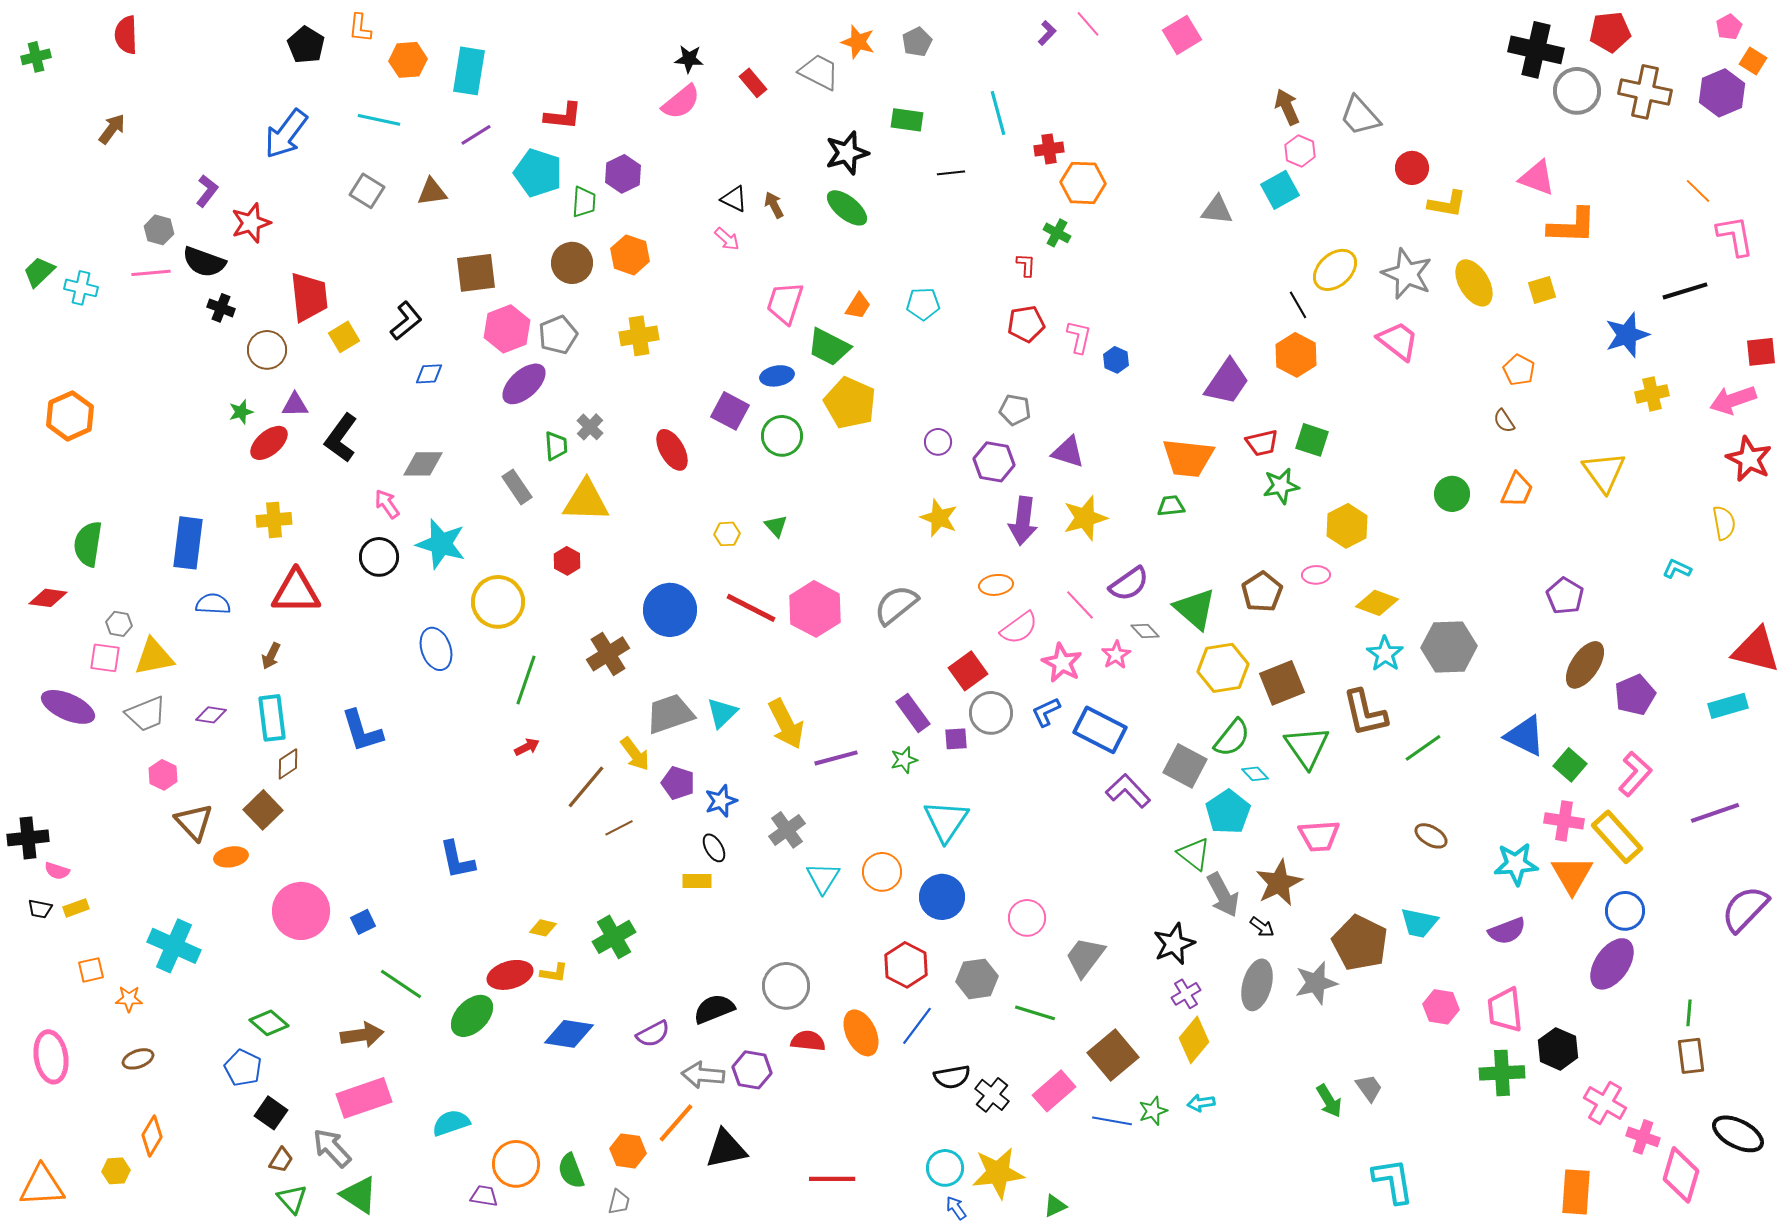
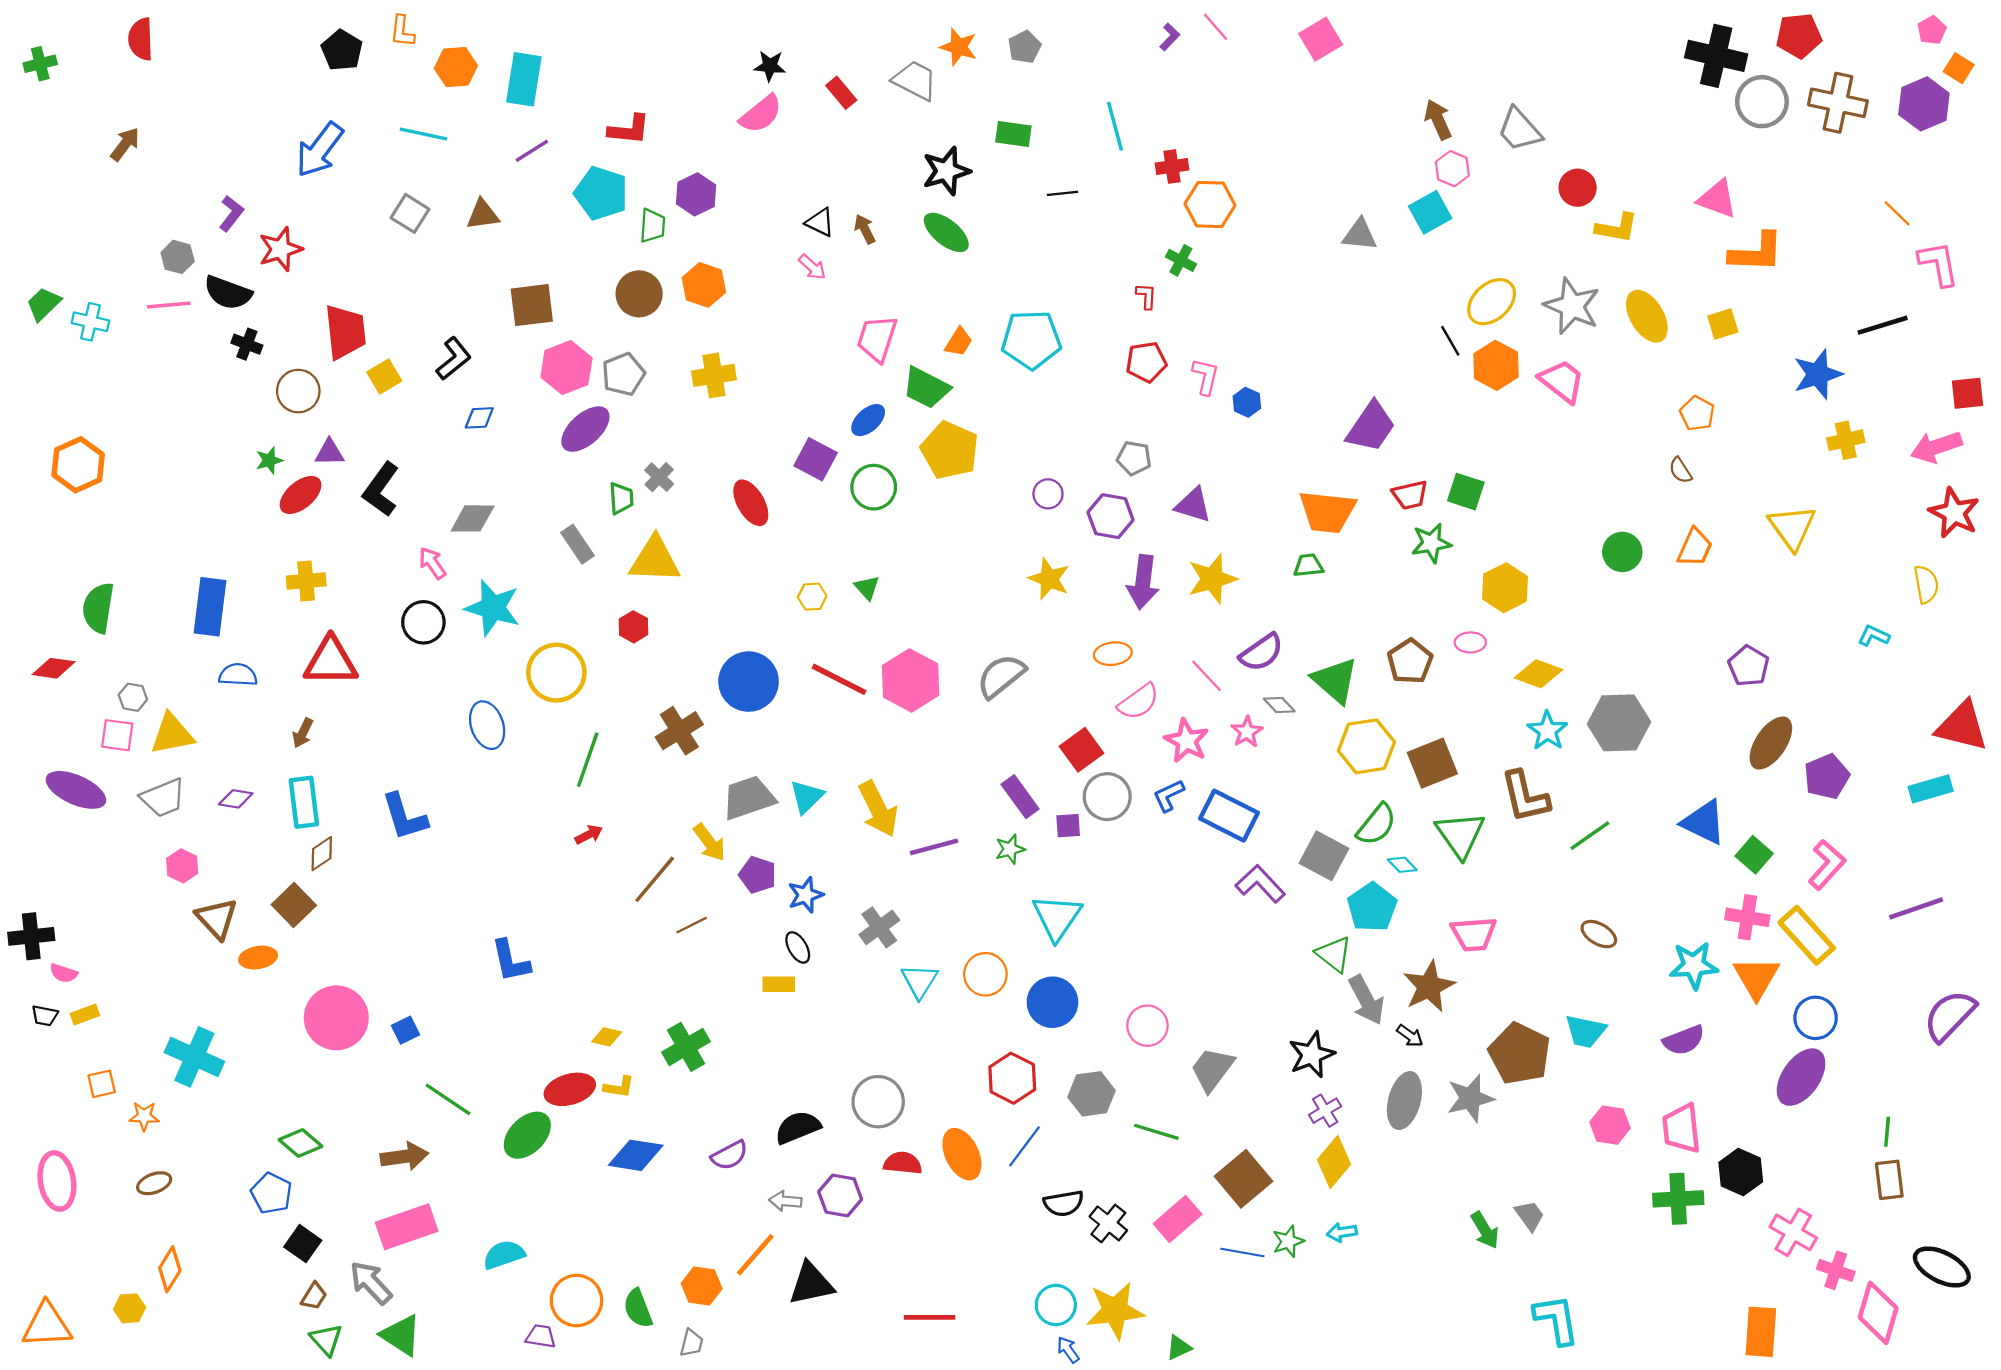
cyan pentagon: (923, 304) -> (1031, 340), size x1.6
orange hexagon: (1296, 355) -> (1496, 365), moved
blue ellipse: (777, 376) -> (868, 420), turned -32
gray arrow: (703, 1075) -> (785, 1201), size x0.7

